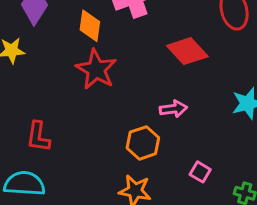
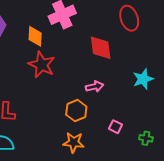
red diamond: (187, 51) -> (101, 48), turned 40

